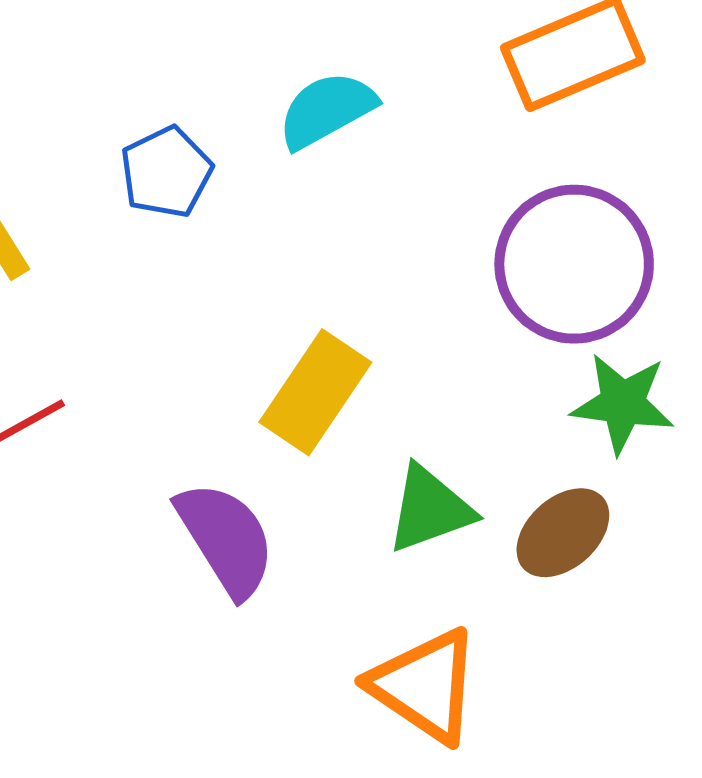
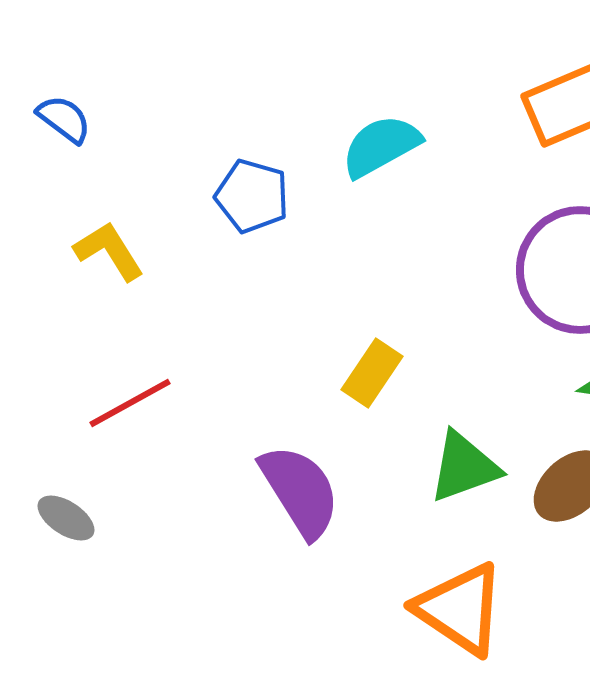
blue pentagon: (166, 172) -> (252, 196), turned -30
yellow rectangle: (315, 392) -> (372, 373), size x0.7

